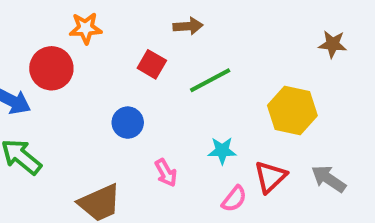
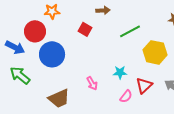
green line: (210, 80) -> (130, 31), moved
blue circle: (128, 123) -> (52, 54), moved, size x1.6

